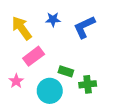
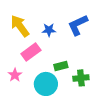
blue star: (53, 19) -> (49, 30), moved
green rectangle: (66, 71) -> (61, 66), turned -32

